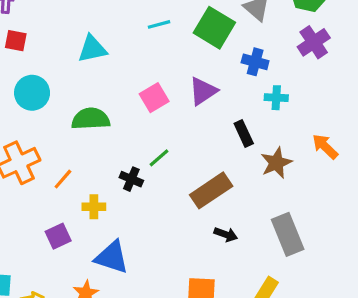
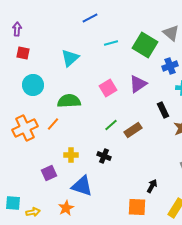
cyan triangle: (92, 49) -> (70, 58), turned -30
blue cross: (255, 62) -> (170, 66), turned -35
orange line: (63, 179) -> (53, 124), moved
black cross: (131, 179) -> (104, 156), moved
brown rectangle: (211, 190) -> (133, 130), moved, size x0.7
black arrow: (226, 234) -> (152, 186), moved, turned -80

